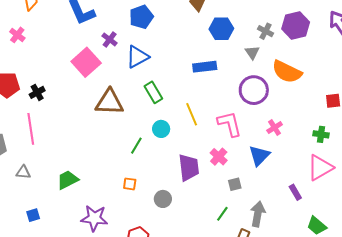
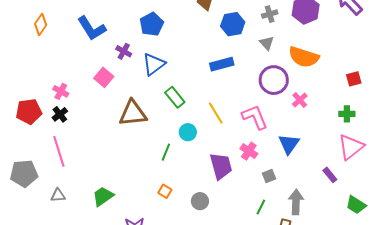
gray cross: (266, 31) -> (270, 14), moved, turned -35
pink cross: (17, 35) -> (61, 91), moved
pink square: (86, 62) -> (104, 77), size x0.7
pink cross: (275, 128) -> (300, 100), moved
orange square: (130, 184) -> (165, 191), turned 32

